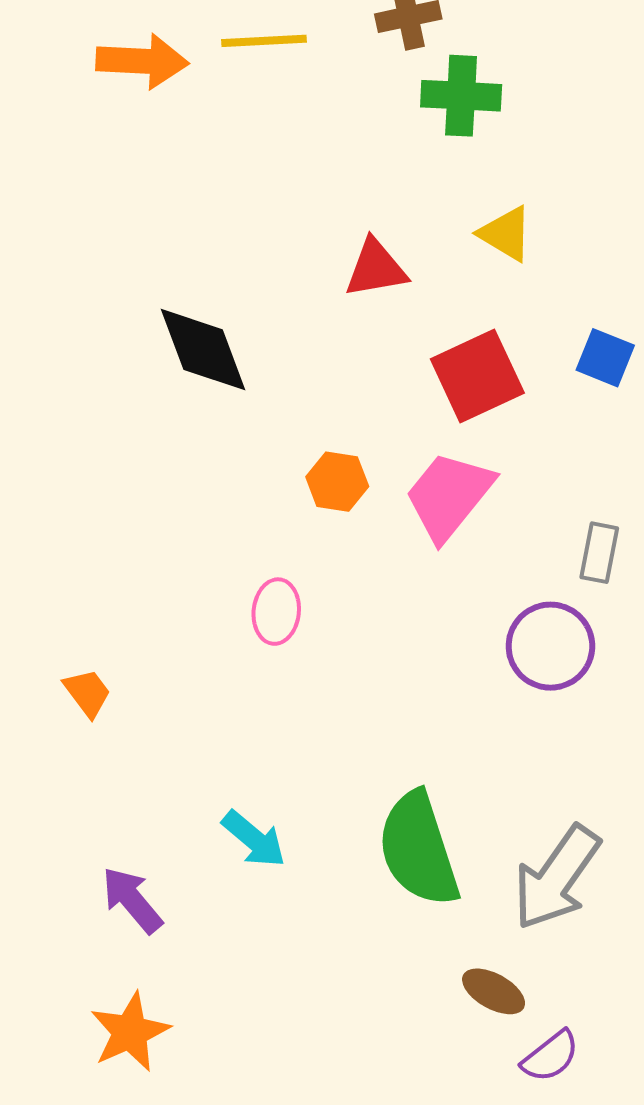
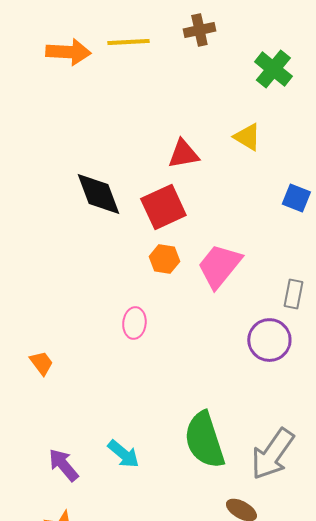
green cross: (461, 96) -> (273, 69), moved, turned 36
red square: (477, 376) -> (163, 207), moved
cyan arrow: (254, 839) -> (123, 454), moved

